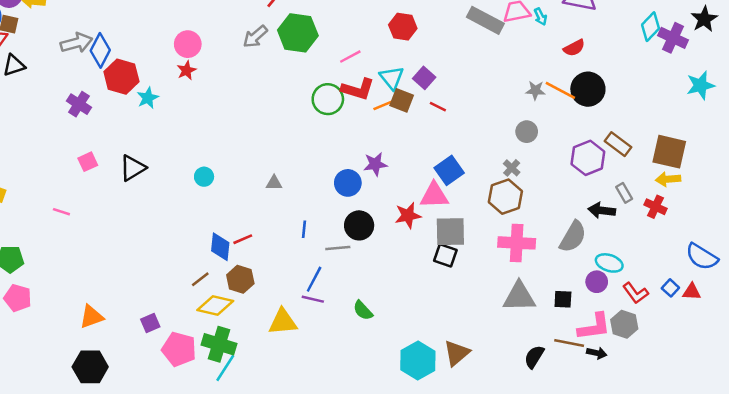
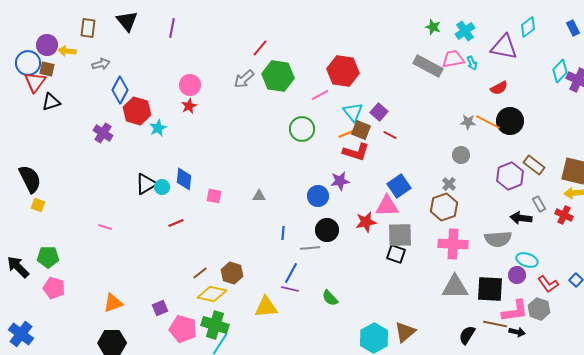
red hexagon: (403, 27) -> (343, 71), moved, size x1.4
gray arrow: (76, 43) -> (101, 64), moved, size x0.7
red L-shape: (358, 89) -> (356, 152), moved
pink square: (88, 162) -> (214, 196), moved, turned 35
cyan circle: (204, 177) -> (162, 187), moved
pink line: (61, 212) -> (105, 227), moved
gray semicircle: (573, 237) -> (498, 239), turned 56
red line: (243, 239) -> (176, 223), moved
blue diamond: (220, 247) -> (184, 179), moved
black square: (563, 299) -> (490, 289), size x1.8

